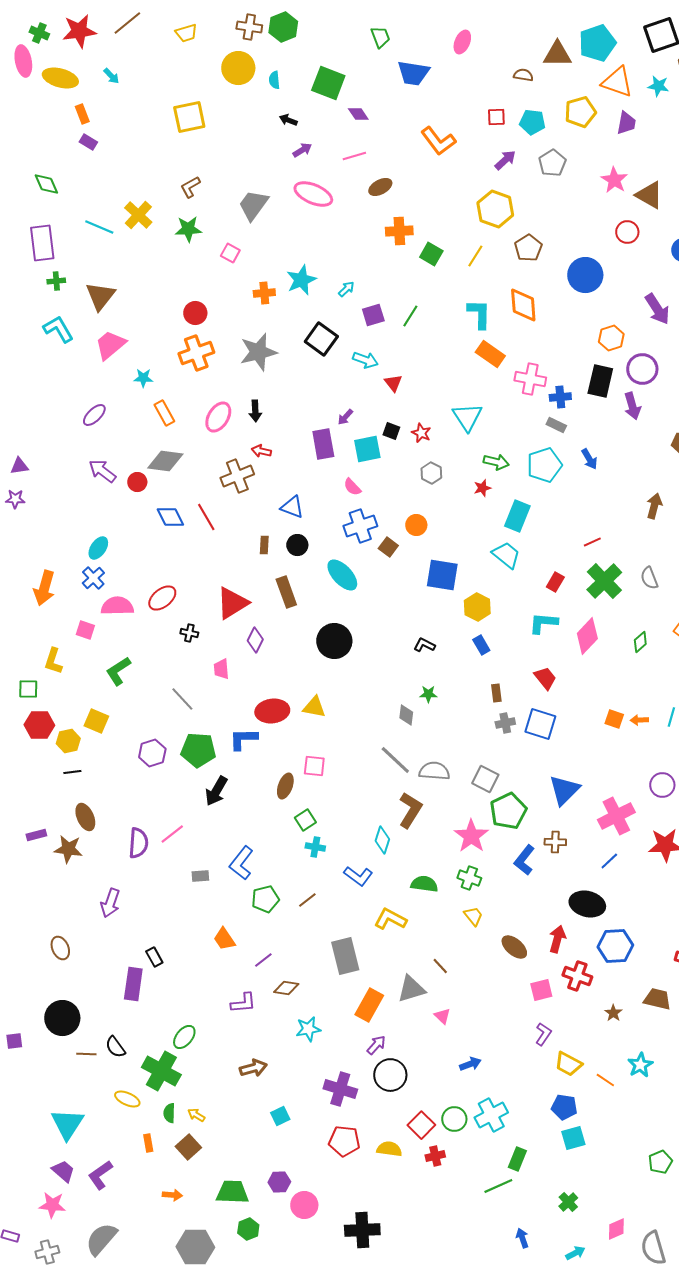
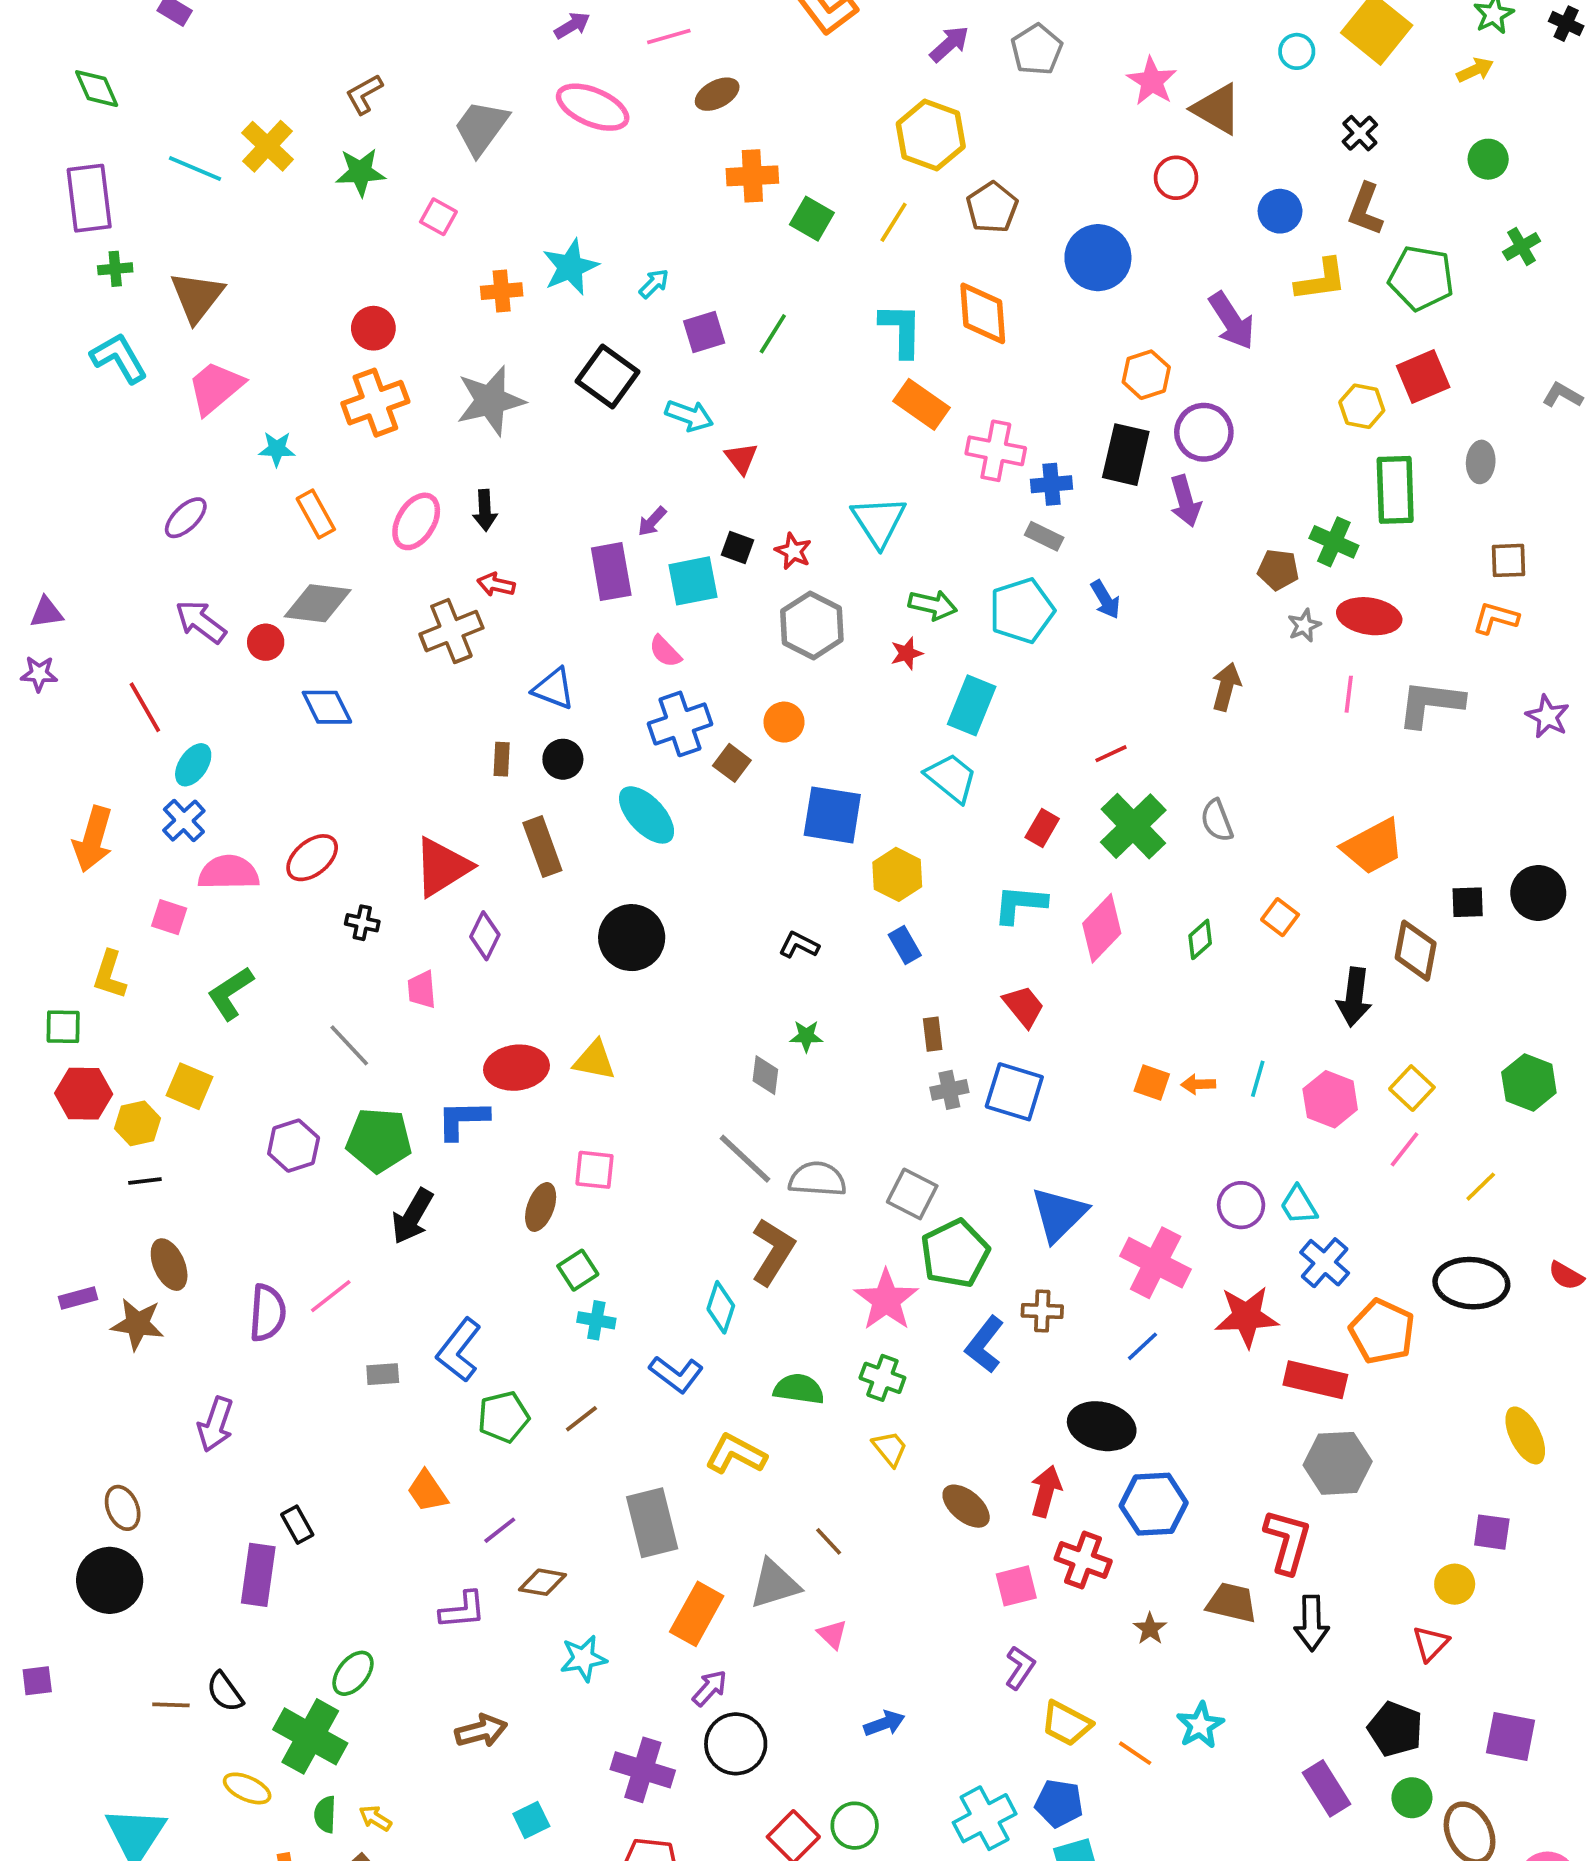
gray hexagon: (431, 473) -> (812, 625), size x1.6
red line: (206, 517) -> (145, 707), moved
pink cross: (616, 816) -> (1156, 1263), turned -36
black circle: (62, 1018) -> (110, 1580), moved
cyan cross: (491, 1115) -> (985, 1818), moved

